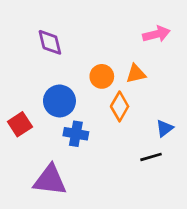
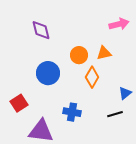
red square: (20, 124) -> (19, 103), moved
blue cross: (76, 134) -> (72, 112), moved

